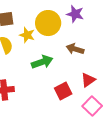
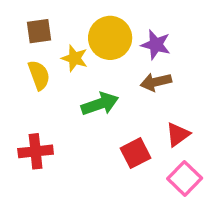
purple star: (75, 14) -> (156, 45), moved
brown arrow: (75, 49) -> (156, 82), turned -30

